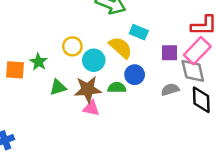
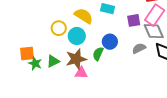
yellow semicircle: (121, 48) -> (84, 16), moved
green star: (39, 62) -> (35, 63), moved
orange square: (15, 70) -> (27, 54), moved
green semicircle: (117, 87) -> (98, 54), turned -56

